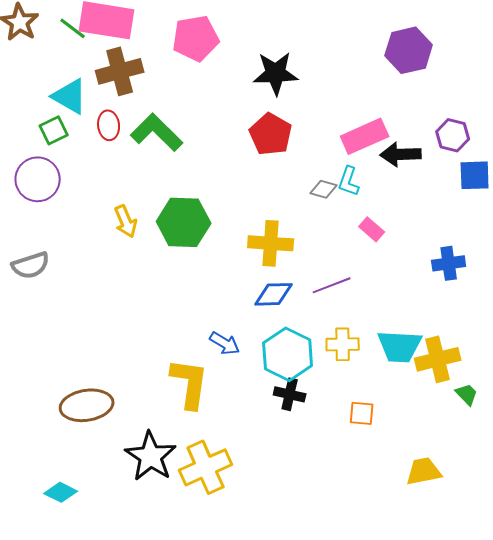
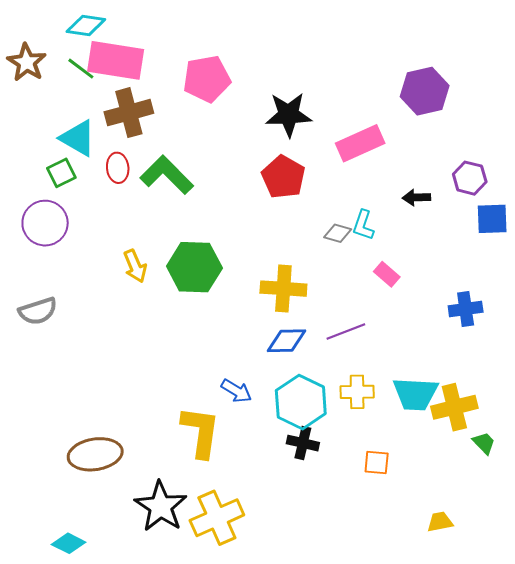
pink rectangle: (365, 136) -> (360, 143), moved
black arrow: (401, 154) -> (416, 197), size x0.7
yellow trapezoid: (424, 471) -> (440, 522), size x0.7

